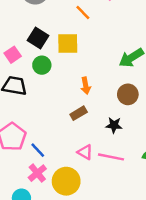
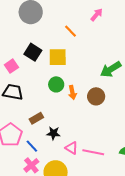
green circle: (42, 65) -> (56, 84), moved
brown circle: (128, 94) -> (96, 96), moved
brown rectangle: (79, 113) -> (36, 118), moved
black star: (114, 125) -> (53, 133), moved

